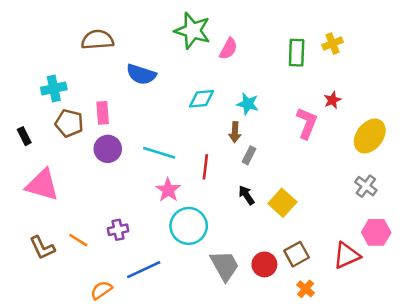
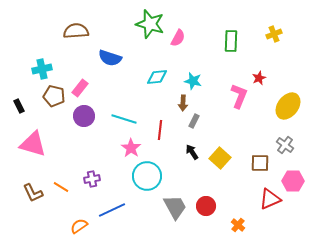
yellow cross: (332, 44) -> (274, 34), moved
pink rectangle: (103, 113) -> (80, 88), turned 42
brown square: (297, 254) -> (260, 163), moved, turned 30

